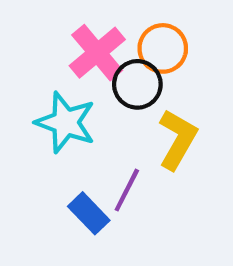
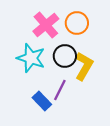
black circle: (137, 84) -> (65, 56), moved

